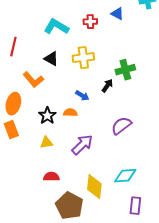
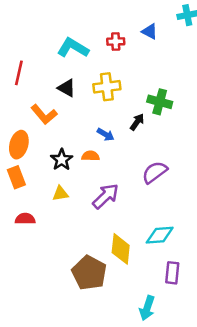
green cross: (125, 70) -> (160, 102), turned 30
red semicircle: (51, 177) -> (25, 219), moved

